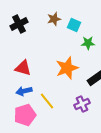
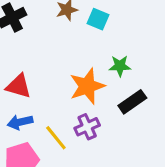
green star: (88, 43) -> (120, 66), moved
purple cross: (82, 104) -> (87, 127), moved

